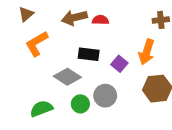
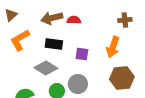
black rectangle: (89, 54) -> (54, 44), moved
purple square: (119, 64) -> (82, 54), moved, turned -32

